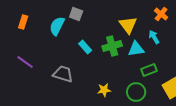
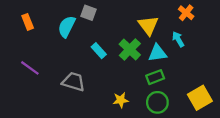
orange rectangle: (23, 22) -> (28, 22), turned -40
green cross: (112, 46) -> (130, 50), turned -30
green rectangle: (149, 70) -> (155, 77), moved

